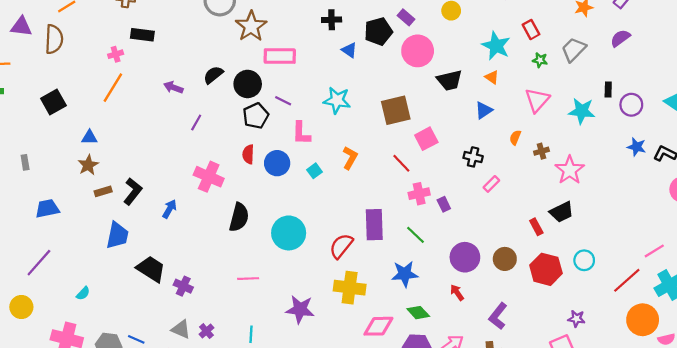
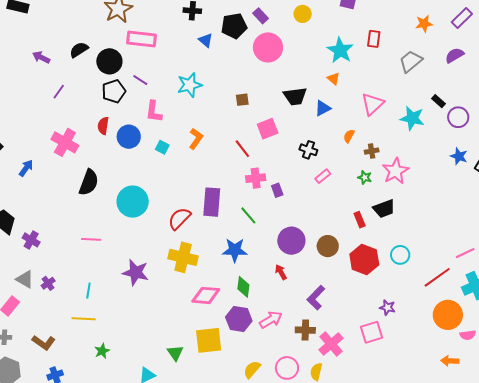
red rectangle: (531, 30) -> (374, 39), turned 30
green star: (540, 60) -> (365, 177), moved
black trapezoid: (449, 80) -> (295, 96), moved
black rectangle: (608, 90) -> (438, 101), turned -56
cyan star: (337, 100) -> (190, 85), turned -30
brown square: (396, 110) -> (242, 100), size x0.5
cyan square: (315, 171) -> (162, 147), turned -32
green diamond: (418, 313) -> (243, 287), turned 45

